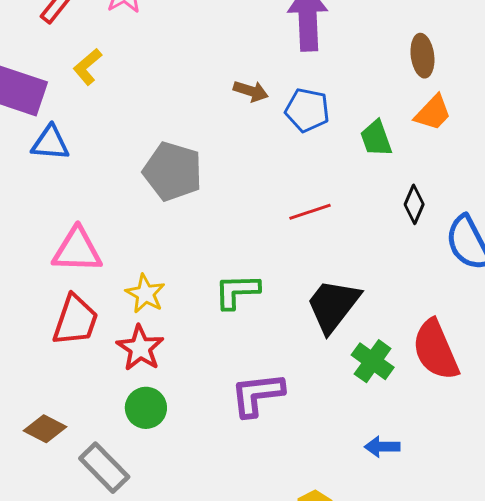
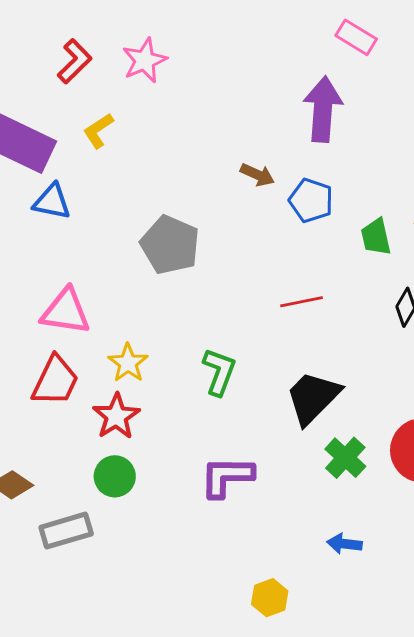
green L-shape: (237, 291) -> (219, 372), turned 105
gray rectangle: (104, 468) -> (66, 531), turned -69

